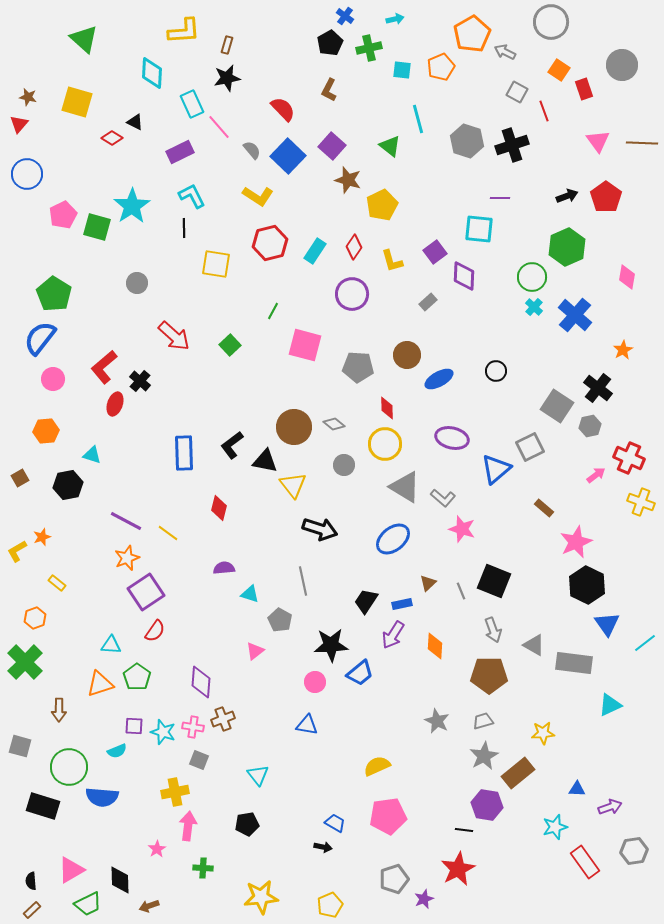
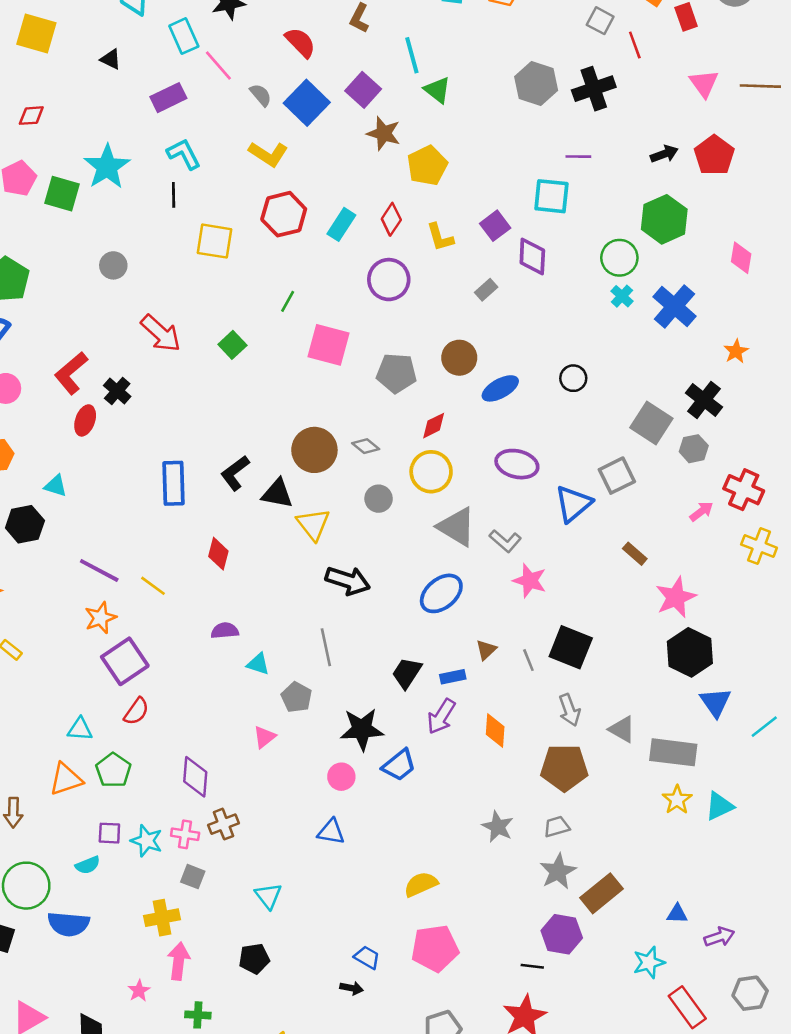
cyan line: (418, 119) -> (412, 55), moved
red diamond: (112, 138) -> (31, 116), moved, turned -35
red diamond: (387, 408) -> (434, 426), turned 65
yellow star: (543, 733) -> (677, 800), moved, turned -30

